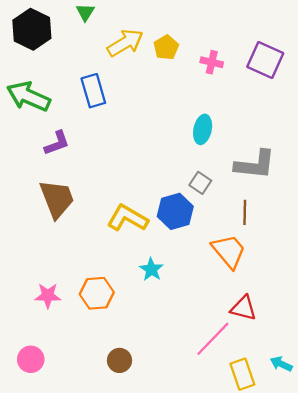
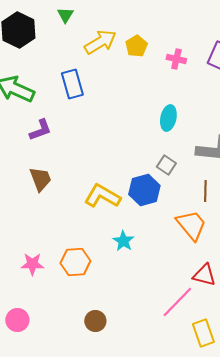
brown trapezoid: (57, 199) -> (40, 179), size x0.7

